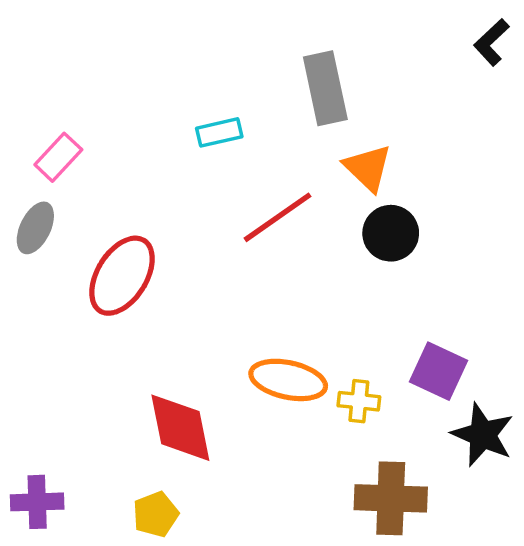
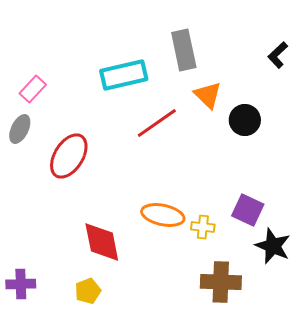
black L-shape: (491, 42) -> (278, 55), moved
cyan rectangle: (219, 132) -> (124, 75), size x1.8
black circle: (391, 233) -> (245, 120), moved

